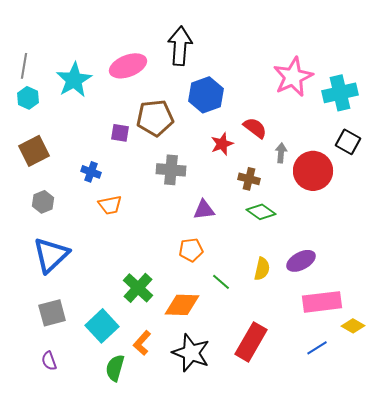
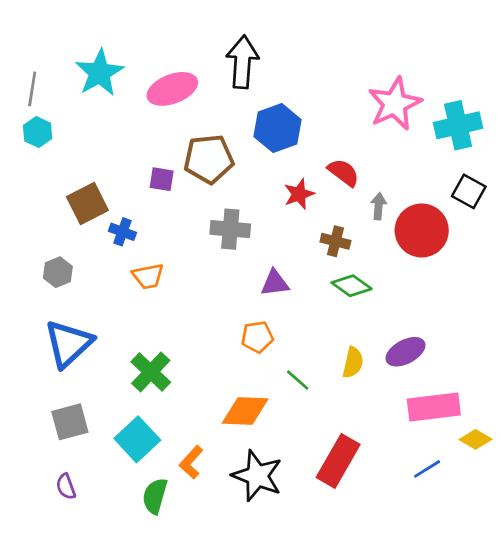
cyan star: (74, 80) -> (100, 73), moved
brown square: (34, 151) -> (87, 203), moved
green cross: (138, 288) -> (151, 372), moved

